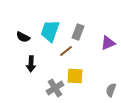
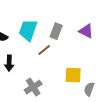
purple triangle: (108, 43) -> (86, 31), moved, turned 49
yellow square: (75, 76) -> (73, 75), moved

